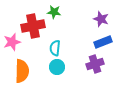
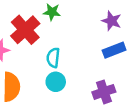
red cross: (33, 26) -> (25, 30), turned -30
purple cross: (95, 64) -> (104, 92), moved

